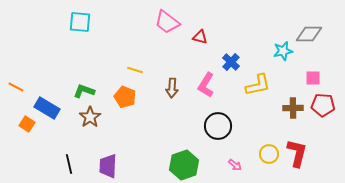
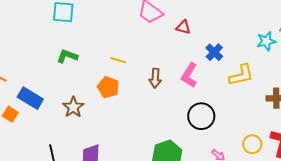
green L-shape: (84, 91) -> (67, 56), moved

